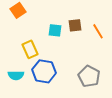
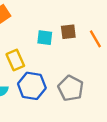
gray pentagon: (89, 76) -> (71, 88), moved

